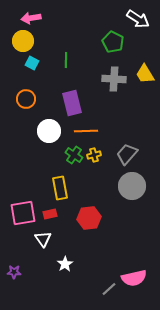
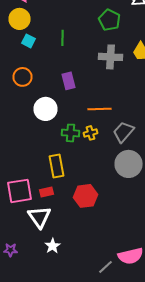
purple rectangle: (72, 103) -> (68, 81), size x0.7
orange line: (86, 131) -> (100, 109), moved
green cross: (74, 155) -> (70, 133), turned -30
white triangle: (43, 239) -> (40, 217), size x1.4
white star: (65, 264) -> (52, 246), moved

